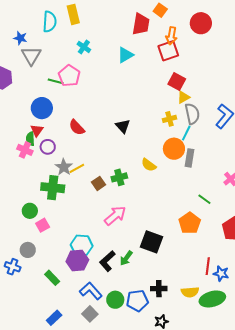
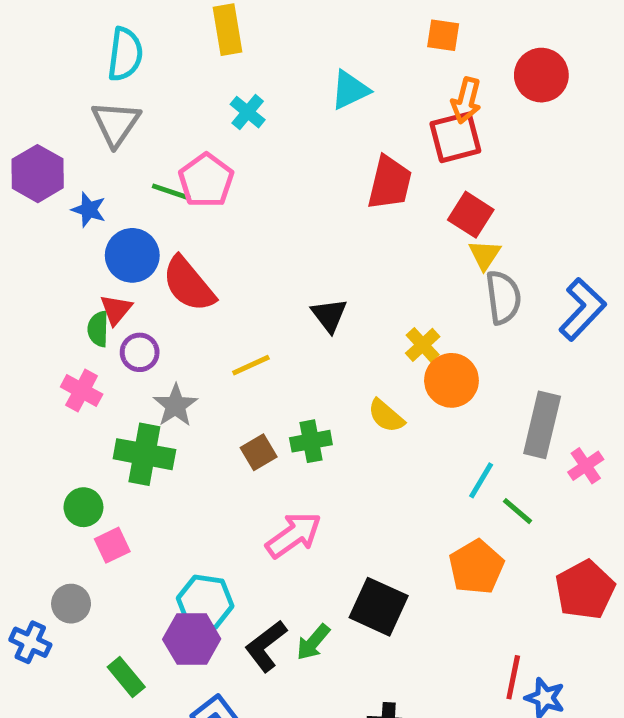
orange square: (160, 10) -> (443, 35), turned -32
cyan semicircle: (50, 22) -> (125, 54), moved
red trapezoid: (141, 24) -> (390, 183), moved
blue star: (20, 38) -> (89, 210), moved
cyan triangle: (125, 55) -> (350, 90), moved
yellow triangle: (183, 97) -> (485, 255), turned -32
yellow cross: (169, 119) -> (423, 345), moved, turned -32
red semicircle: (77, 127) -> (189, 284), moved, size x1.4
cyan line: (186, 133) -> (481, 480), moved
pink cross: (25, 150) -> (82, 391), moved
gray rectangle: (189, 158) -> (542, 425), moved, size x1.4
yellow line: (77, 168) -> (251, 365), moved

